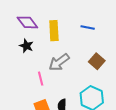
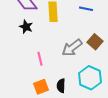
gray arrow: (59, 62) -> (72, 48), moved

